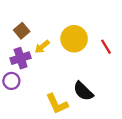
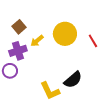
black semicircle: (83, 91) -> (73, 80), turned -84

